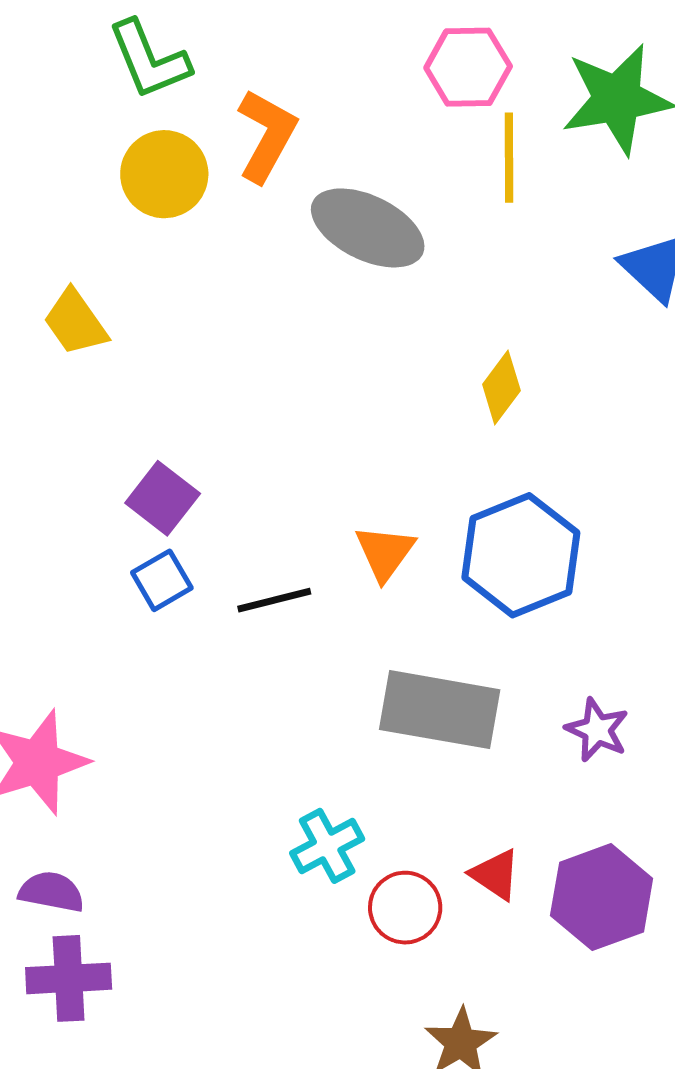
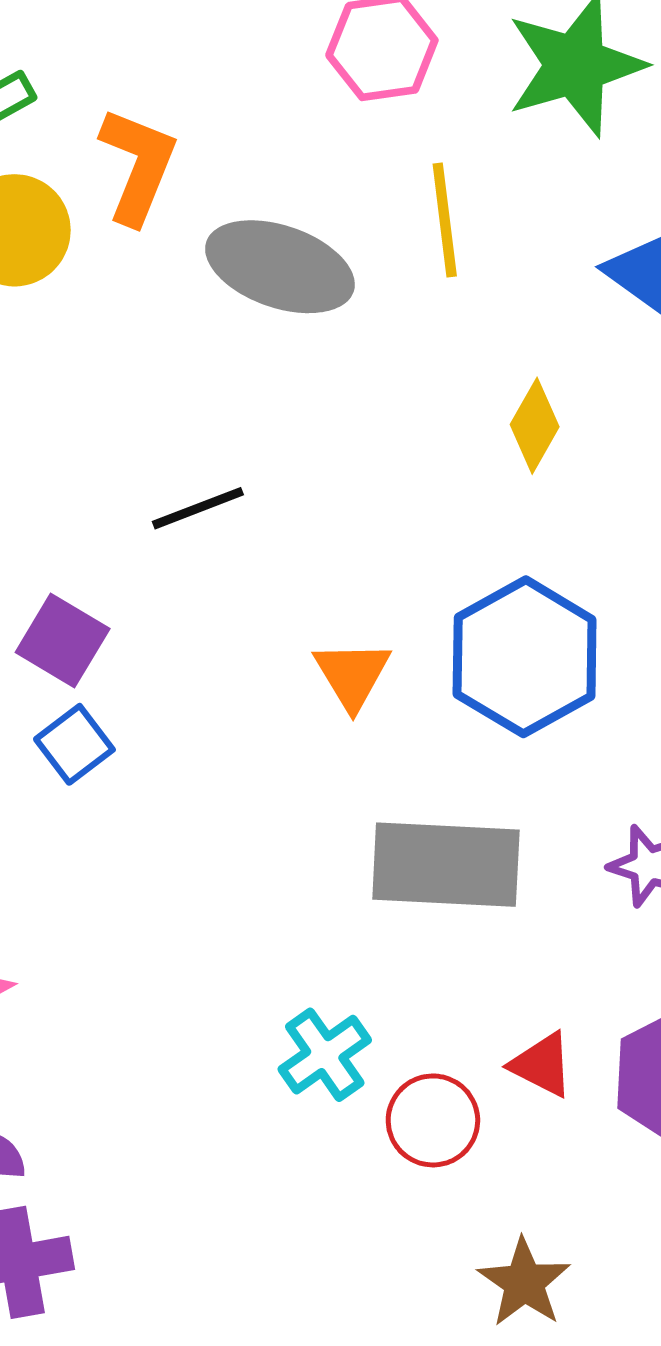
yellow line: (509, 158) -> (445, 220), moved
yellow diamond: (501, 387) -> (535, 426), moved
black line: (274, 600) -> (198, 508), moved

